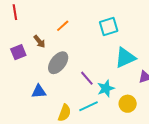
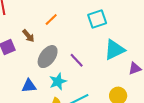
purple line: (87, 78) -> (77, 60), moved
cyan star: (106, 88) -> (58, 81), moved

